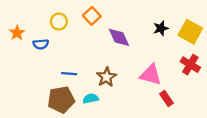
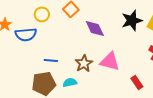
black star: (161, 28) -> (132, 20), size x1.5
blue semicircle: (41, 44) -> (26, 34), size x1.5
pink triangle: (151, 75) -> (110, 61), moved

